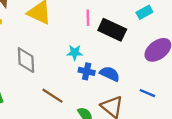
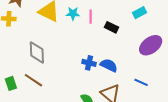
black rectangle: (112, 30) -> (112, 27), size x0.6
cyan star: (75, 53) -> (73, 14), moved
brown line: (52, 96) -> (33, 80), moved

